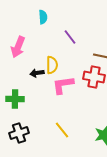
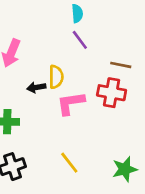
cyan semicircle: (43, 17) -> (77, 13), moved

